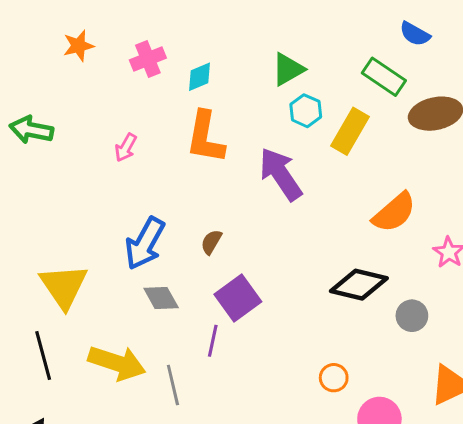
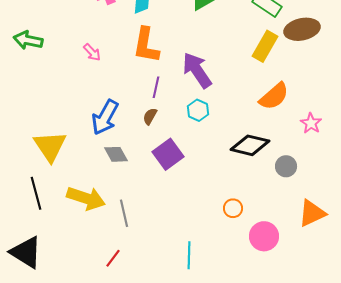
cyan hexagon: (306, 111) -> (198, 110), moved
yellow rectangle: (350, 131) -> (265, 46), moved
pink arrow: (126, 148) -> (92, 52), turned -72
purple line: (213, 341) -> (156, 87), moved

